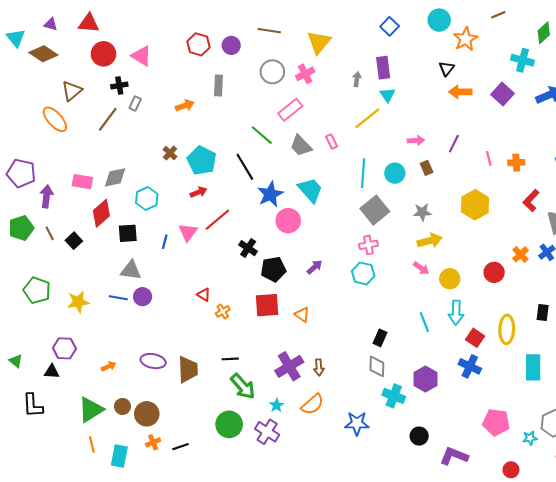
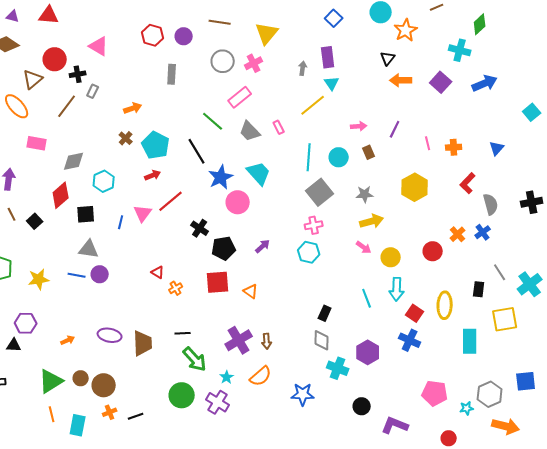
red circle: (103, 54) -> (55, 59), moved
orange arrow: (185, 106) -> (133, 108), moved
pink rectangle: (82, 182) -> (37, 143), moved

